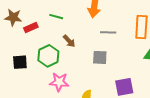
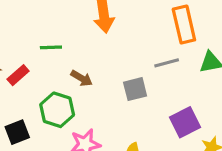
gray line: (108, 32) -> (167, 63), moved

